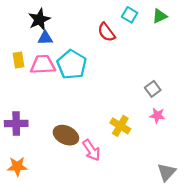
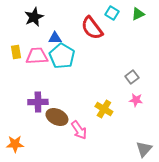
red semicircle: (106, 32) -> (92, 28), size x1.4
blue triangle: (45, 38) -> (55, 38), moved
purple cross: (16, 124) -> (38, 102), moved

